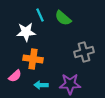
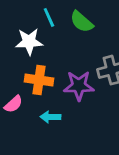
purple star: (70, 84) -> (79, 86), moved

